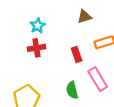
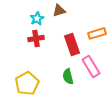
brown triangle: (84, 17) -> (59, 10), moved
red rectangle: (77, 55) -> (72, 44), size x1.5

